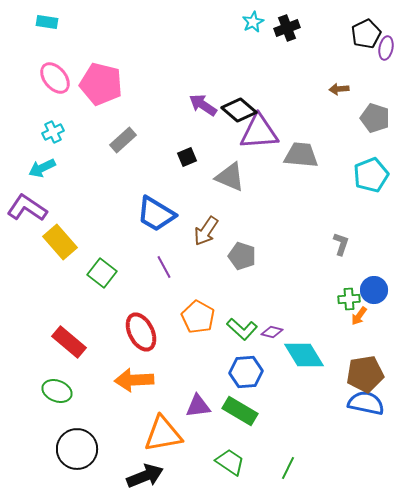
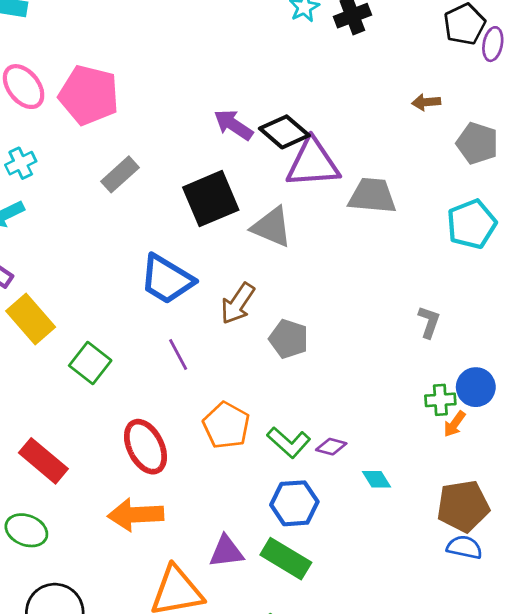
black square: (187, 157) -> (211, 199), size x2.0
cyan diamond: (304, 355) -> (377, 479), size x0.5
blue semicircle: (366, 403) -> (464, 547), size x0.7

